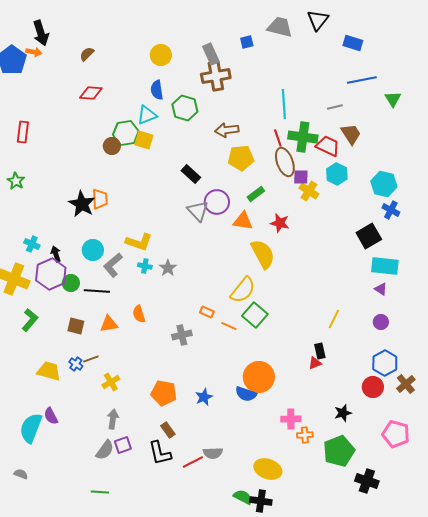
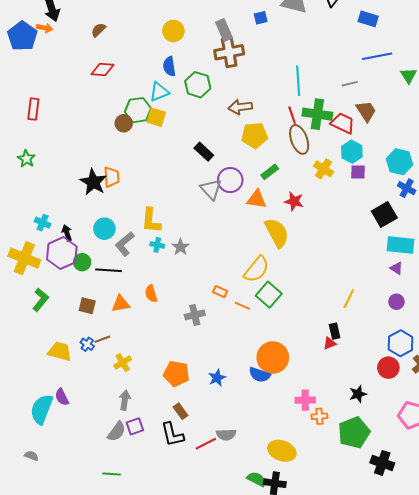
purple square: (301, 177) -> (358, 172), moved
yellow L-shape: (139, 242) -> (151, 221), turned 76

